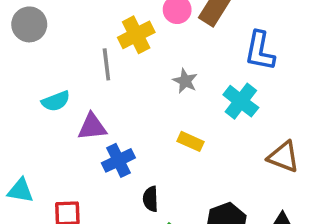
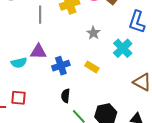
gray line: (106, 64) -> (40, 15), moved
cyan semicircle: (56, 101) -> (19, 63), moved
blue cross: (118, 160) -> (61, 66), moved

